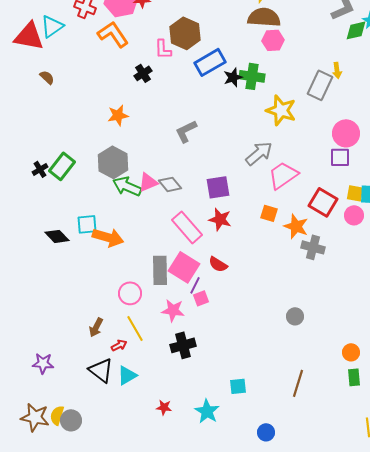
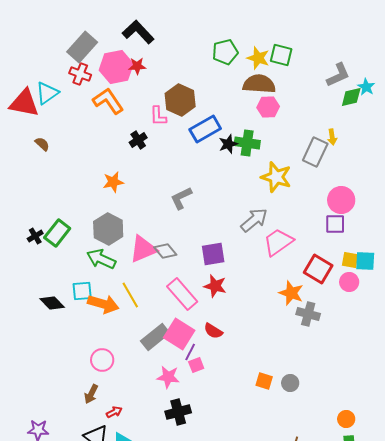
pink triangle: (148, 182) -> (143, 249), size x1.4
green arrow: (127, 186) -> (101, 259), moved
orange square: (269, 213) -> (264, 381), moved
gray rectangle: (160, 270) -> (155, 337), turned 52
pink circle: (130, 293) -> (102, 360), moved
yellow line: (135, 328) -> (130, 295), moved

